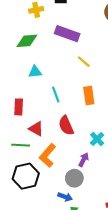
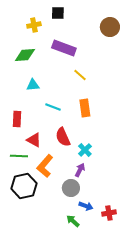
cyan line: (56, 95) -> (53, 107), turned -49
cyan cross: (97, 139) -> (85, 150), moved
blue arrow: (65, 197) -> (86, 206), moved

